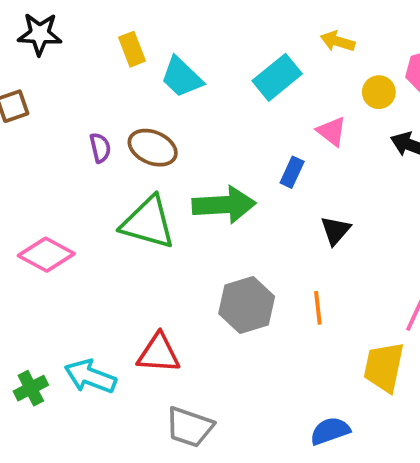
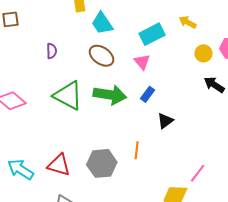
pink triangle: (332, 131) -> (142, 62), moved
brown ellipse: (153, 148) -> (102, 56), moved
blue rectangle: (292, 172) -> (148, 94), moved
gray hexagon: (247, 305) -> (102, 163), moved
orange line: (318, 308) -> (137, 150), moved

